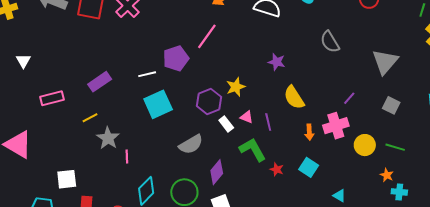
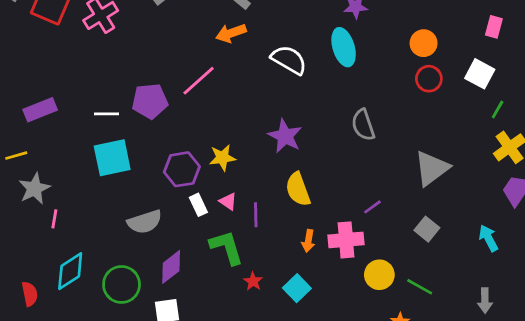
purple star: (277, 62) -> (285, 136), size x1.4

